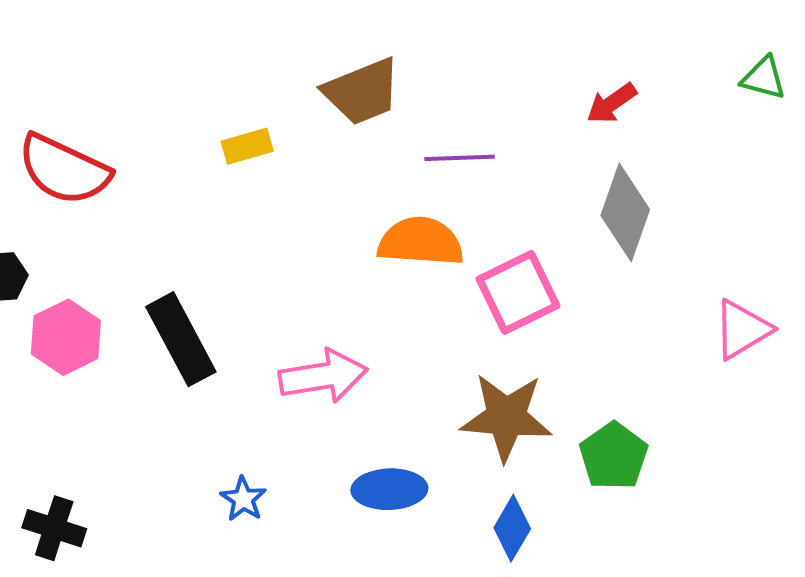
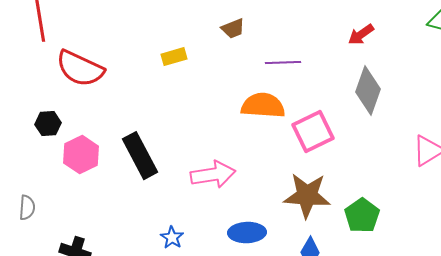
brown trapezoid: (362, 92) -> (233, 29), size x0.6

